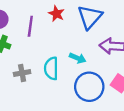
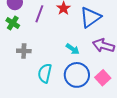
cyan semicircle: (51, 68) -> (45, 73), moved

